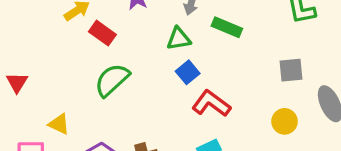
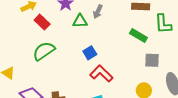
green rectangle: (227, 27) -> (138, 36), moved
green triangle: (179, 39) -> (80, 21), moved

